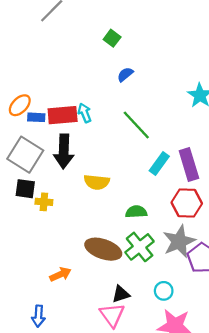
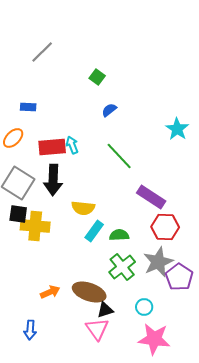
blue rectangle: (36, 117) -> (28, 107), moved
cyan rectangle: (159, 163) -> (94, 231), moved
purple rectangle: (189, 165) -> (151, 197), moved, turned -40
yellow cross: (44, 202) -> (35, 226), size x1.8
brown ellipse: (103, 249) -> (89, 292), moved

